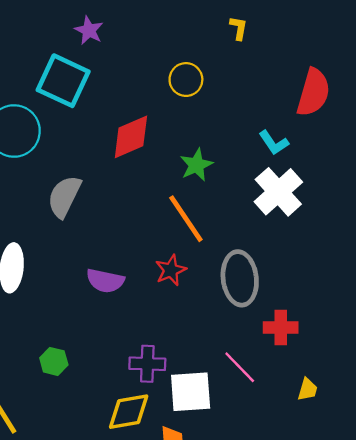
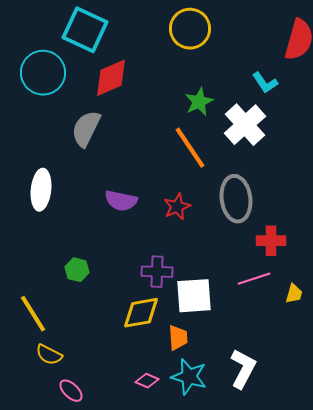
yellow circle: (186, 80) -> (190, 29), size x1.4
red diamond: (131, 137) -> (111, 78), moved
white cross: (278, 192) -> (245, 125), moved
red star: (171, 270) -> (177, 207), moved
pink line: (240, 367) -> (254, 279), moved, turned -64

